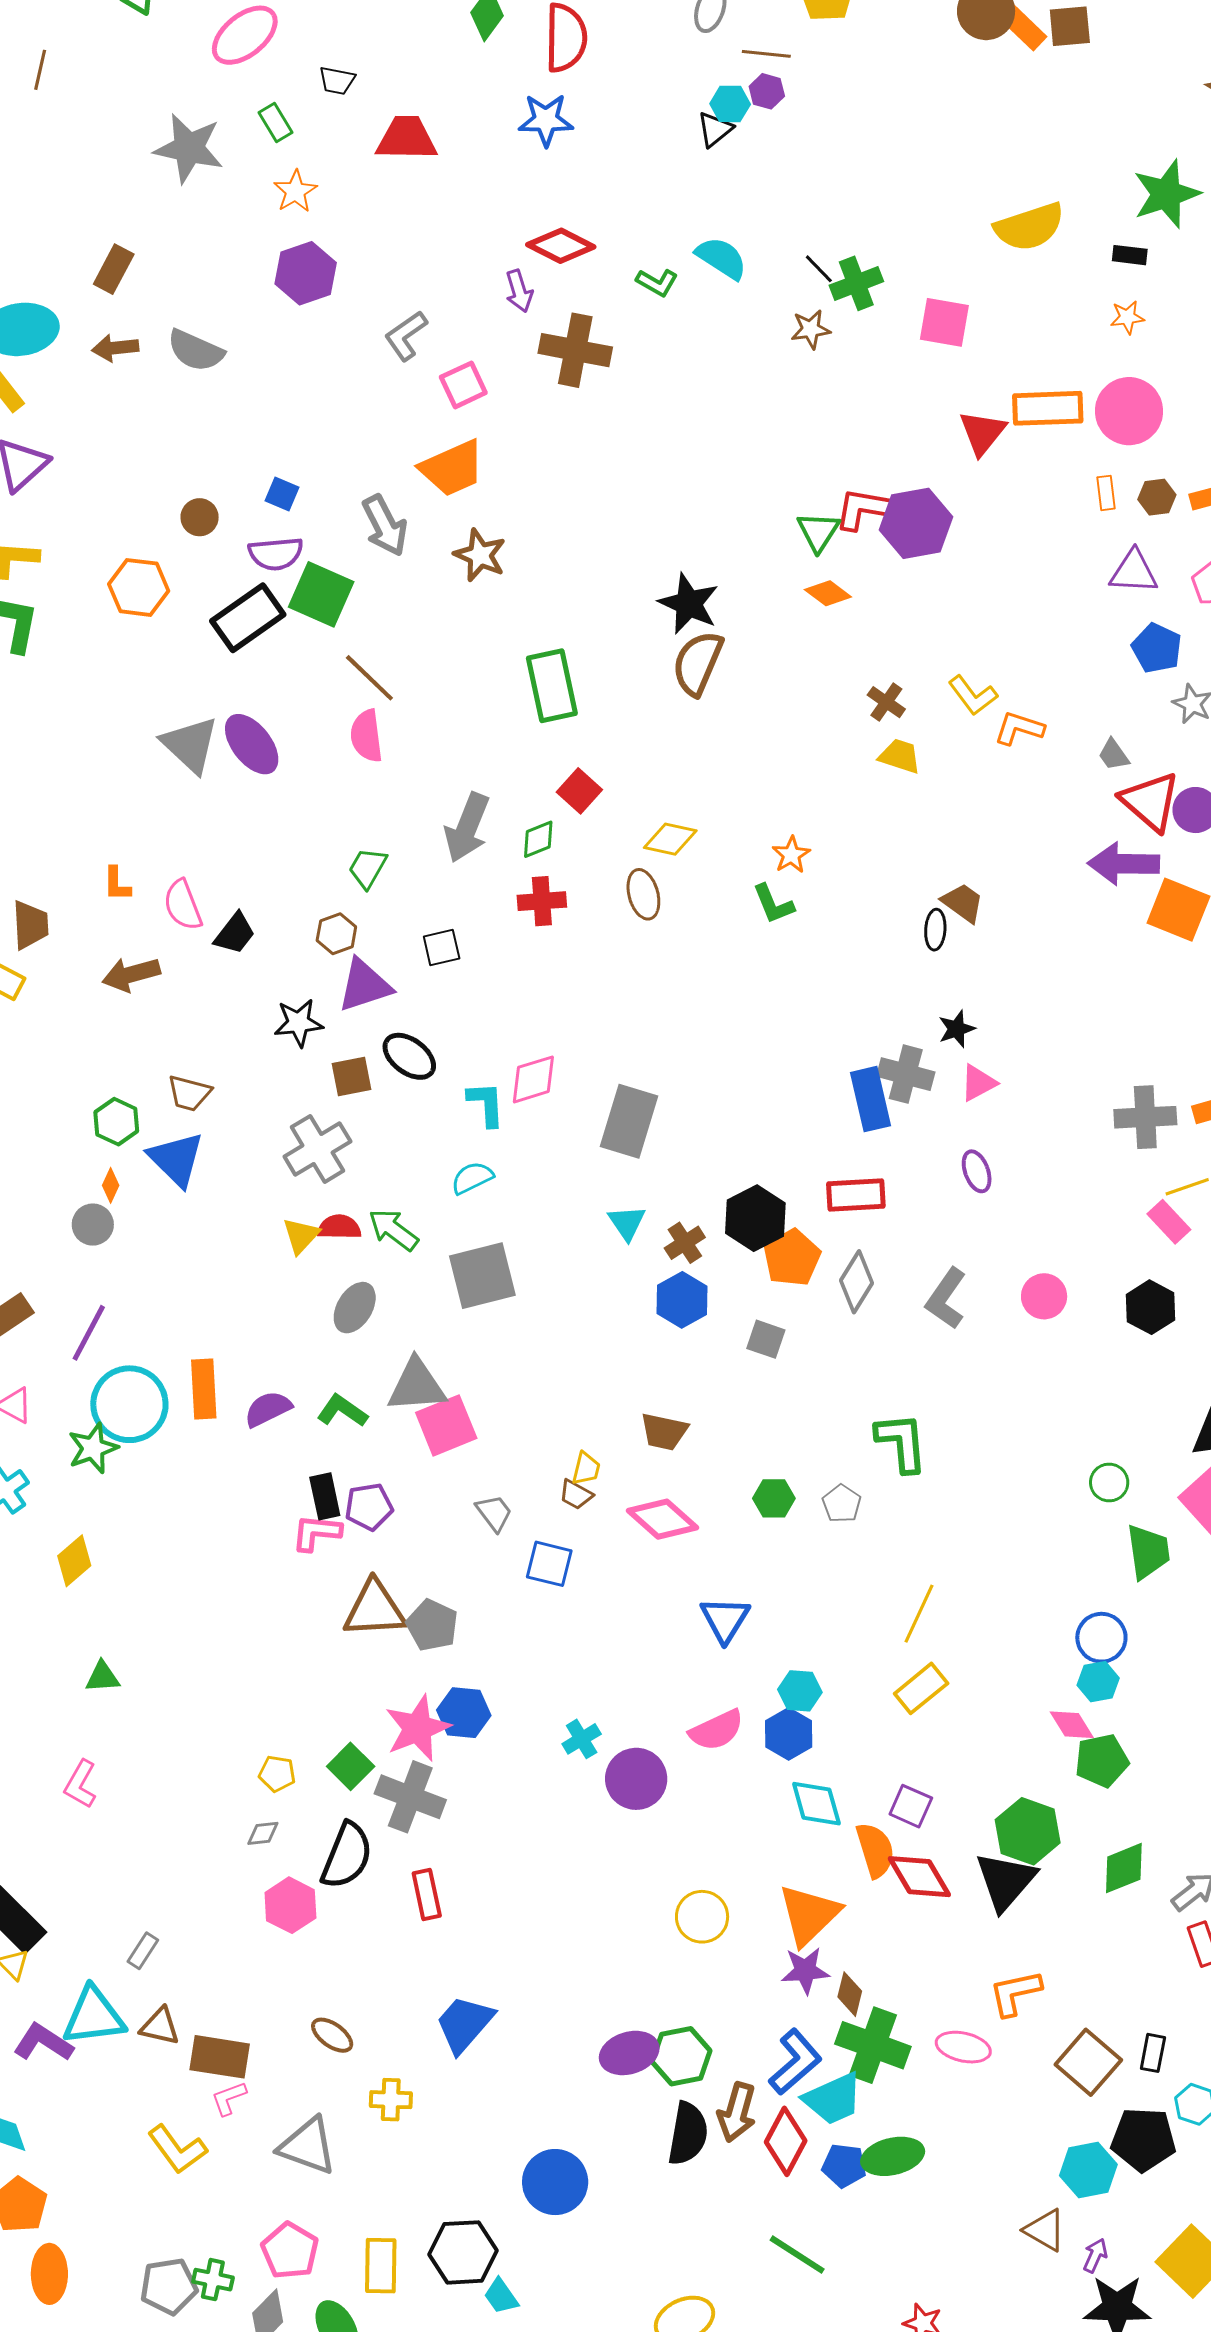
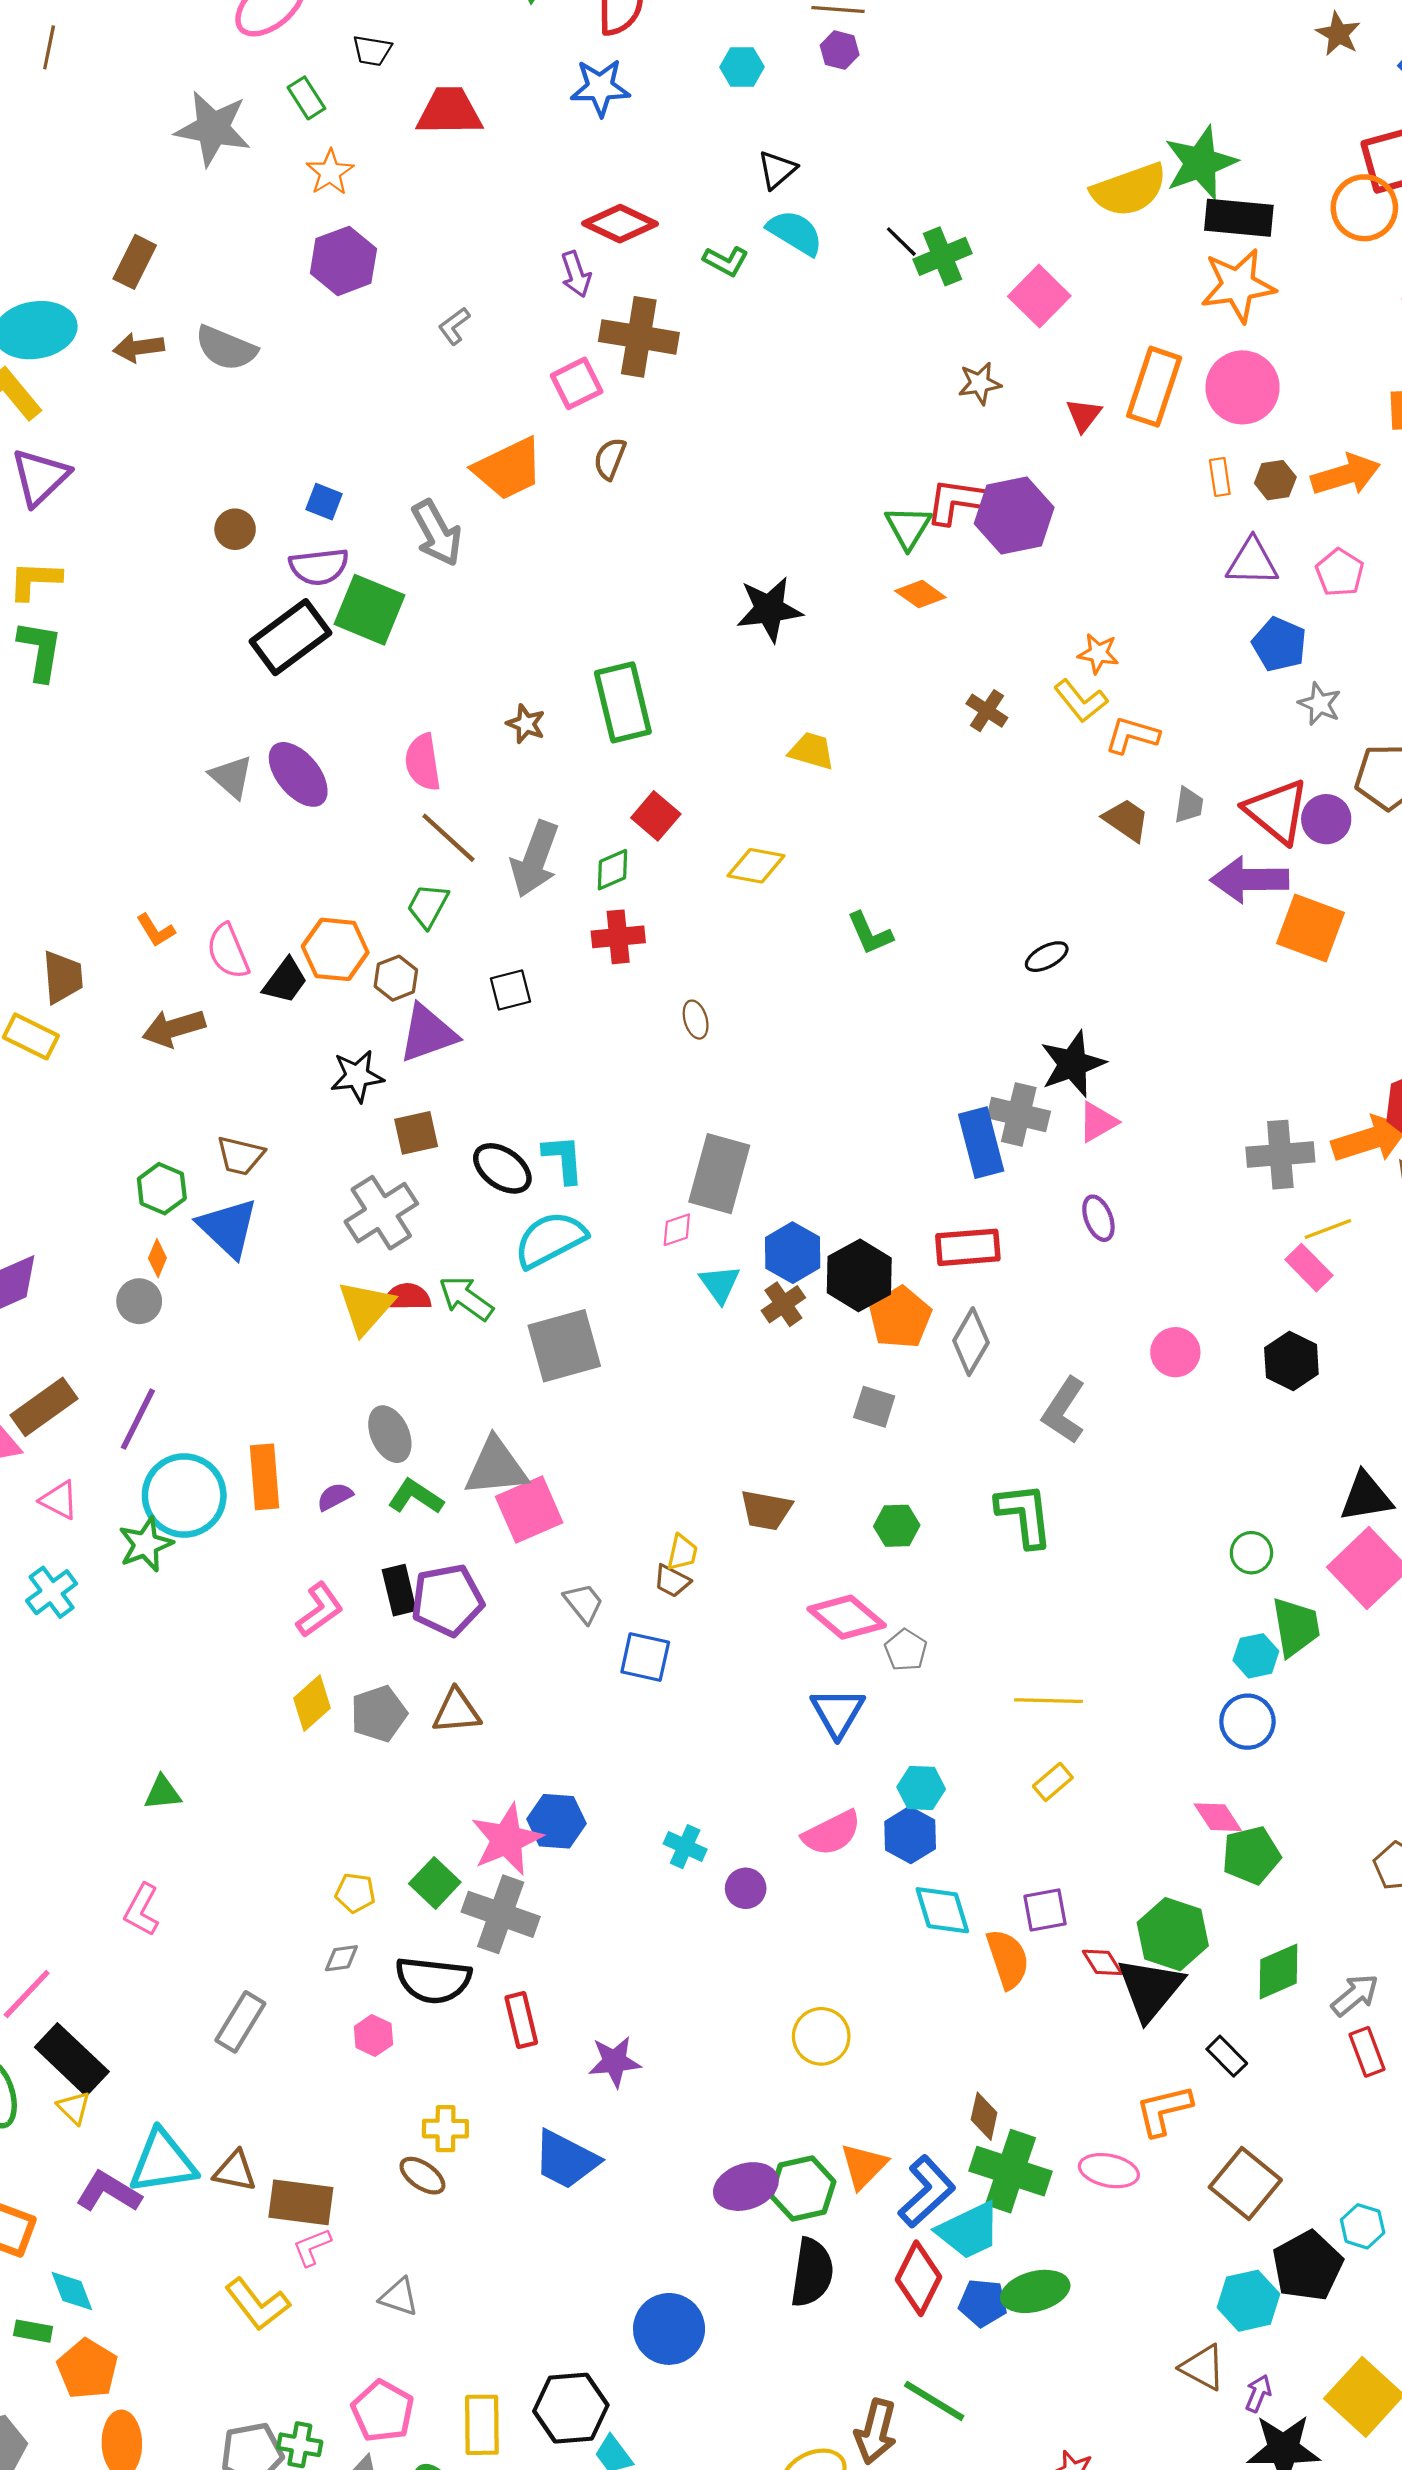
cyan hexagon: (730, 104) -> (742, 67), moved
black triangle: (715, 129) -> (777, 170), moved
green star: (1166, 194) -> (1200, 163), moved
black rectangle: (1130, 255) -> (1239, 218), size x1.8
orange star: (1127, 317) -> (1238, 285), size x2.0
pink square: (944, 322) -> (1039, 296), turned 36
brown star: (811, 329) -> (980, 383), moved
gray L-shape: (406, 336) -> (454, 326), size x0.7
pink square: (463, 385) -> (577, 383), moved
orange rectangle: (1048, 408) -> (1154, 387), turned -68
red triangle: (982, 433) -> (1084, 415), size x0.7
brown star: (480, 555) -> (526, 724), moved, size x0.7
orange hexagon: (139, 587) -> (335, 949), moved
black star: (689, 604) -> (769, 609), turned -30
brown semicircle: (698, 663) -> (610, 459), moved, size x0.6
brown line: (369, 678) -> (448, 838), moved
gray triangle: (190, 745) -> (231, 777), size x0.7
gray trapezoid: (1114, 755) -> (1189, 805), moved, turned -135
yellow trapezoid: (900, 756) -> (812, 751), moved
orange star: (791, 855) -> (1098, 653), moved, turned -30
orange L-shape: (117, 884) -> (156, 930), turned -30
brown ellipse: (643, 894) -> (696, 1020), moved, size x0.7
brown trapezoid: (963, 903) -> (1126, 820), moved
black ellipse: (935, 930) -> (1047, 957), turned 60
black star: (957, 1029) -> (1073, 1064), size x1.6
black ellipse: (409, 1056) -> (502, 1168), moved
pink diamond: (533, 1079) -> (677, 1230), moved, size x0.6
cyan semicircle: (472, 1178) -> (550, 1240), size x1.6
yellow triangle: (301, 1236) -> (366, 1307), size x1.4
gray L-shape: (946, 1299) -> (1064, 1410), moved
blue hexagon: (682, 1300) -> (793, 1253), moved
gray ellipse: (355, 1308) -> (390, 1434), moved, turned -54
purple semicircle: (268, 1409) -> (335, 1497), size x0.7
green hexagon: (774, 1498) -> (897, 1526), moved
gray pentagon: (842, 1504) -> (906, 1650), moved
purple pentagon: (369, 1507) -> (447, 1600), size x1.4
pink diamond: (663, 1519) -> (847, 1617), moved
pink L-shape: (316, 1533) -> (320, 1610), moved, turned 140
yellow diamond: (74, 1561) -> (312, 1703), moved
brown triangle: (375, 1609) -> (457, 1711), size x0.7
yellow line: (919, 1614) -> (1048, 1701), turned 68
gray pentagon: (432, 1625) -> (379, 1714), moved, turned 30
cyan hexagon: (1098, 1682) -> (1256, 1656), moved
yellow rectangle: (921, 1688) -> (1053, 1782), size x0.7
cyan cross: (582, 1739) -> (685, 1847), turned -33
purple circle: (636, 1779) -> (746, 1888), size x0.6
purple square: (911, 1806) -> (1045, 1910), turned -33
black semicircle: (347, 1856) -> (433, 1980), turned 76
red diamond: (919, 1877) -> (1102, 1962), moved, size x0.6
pink hexagon: (290, 1905) -> (373, 2036), size x0.7
orange triangle: (809, 1915) -> (864, 2166), moved, size x0.7
gray rectangle: (143, 1951) -> (240, 2022), moved, size x1.5
purple star: (805, 1971) -> (615, 2062), moved
blue trapezoid: (464, 2024) -> (566, 2160), turned -102
black rectangle: (1153, 2053) -> (1227, 2056), moved, turned -54
yellow cross: (391, 2100) -> (445, 2129), moved
brown arrow: (737, 2112) -> (876, 2431), moved
black pentagon: (1143, 2139) -> (1307, 2266), turned -30
gray triangle: (308, 2146) -> (399, 2297), size x0.6

